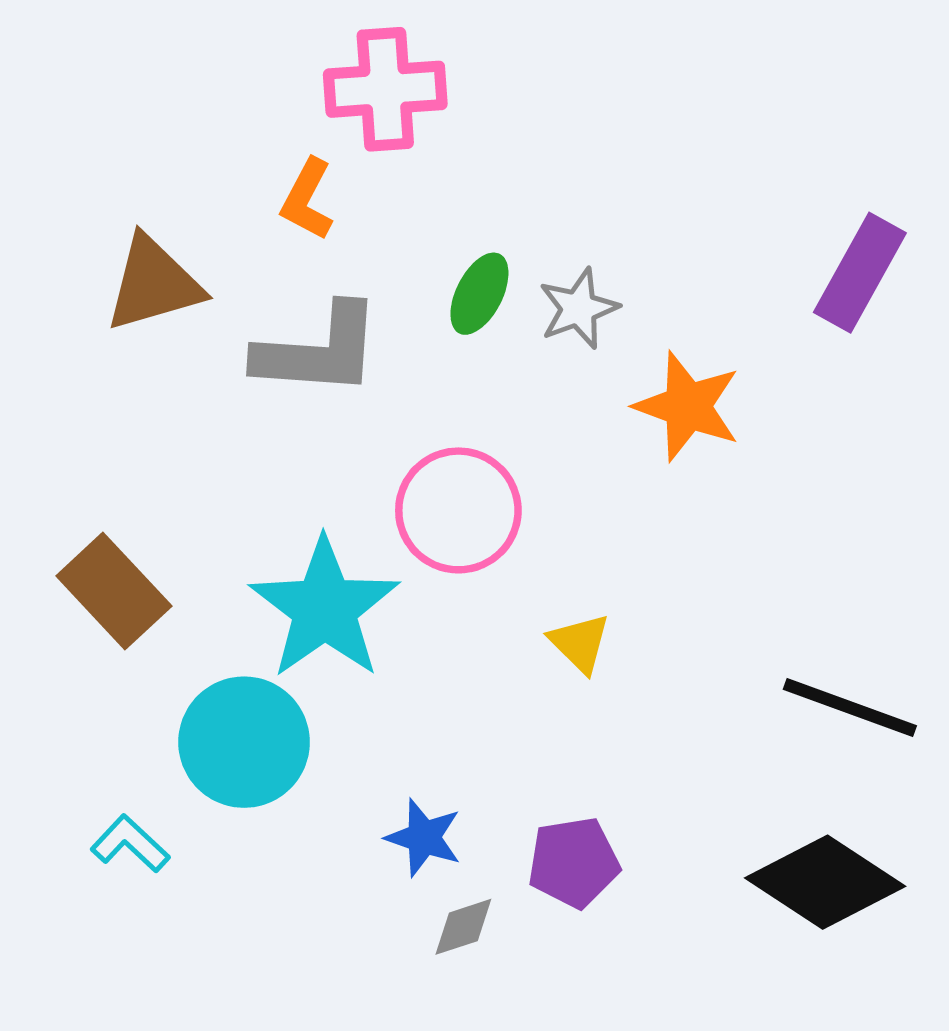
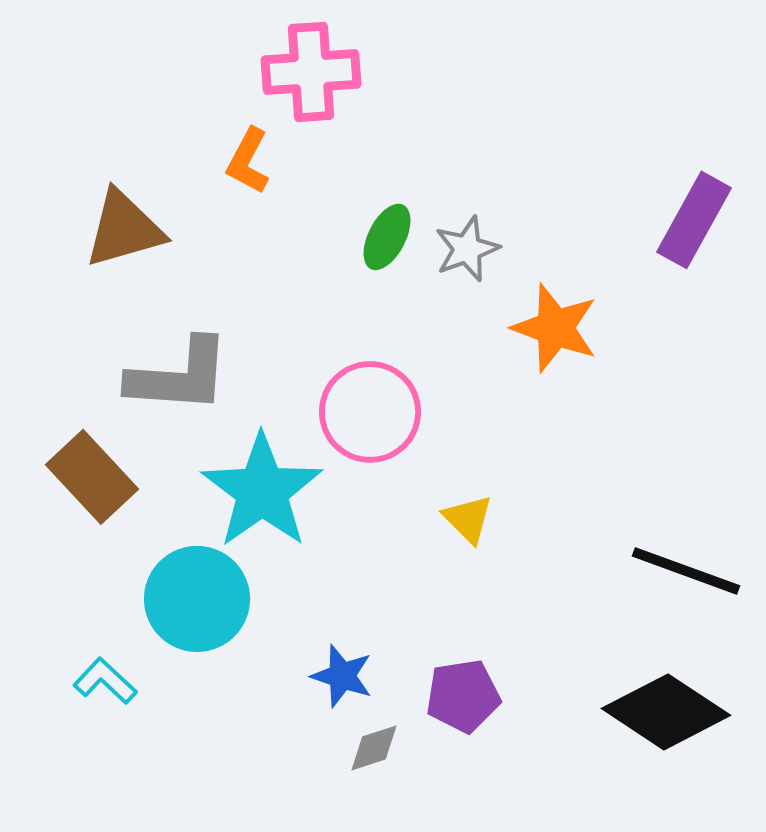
gray L-shape: (318, 351) -> (179, 376), moved

